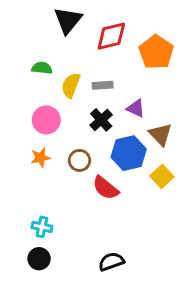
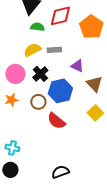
green semicircle: (42, 68) -> (37, 27), moved
yellow semicircle: (71, 85) -> (32, 50), turned 42
black cross: (101, 120) -> (40, 74), moved
blue hexagon: (129, 153) -> (60, 91), moved

